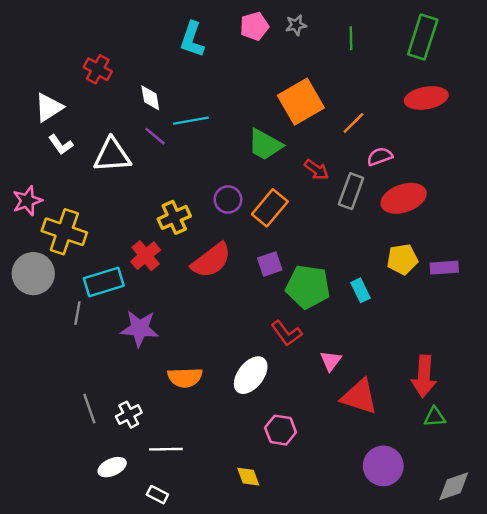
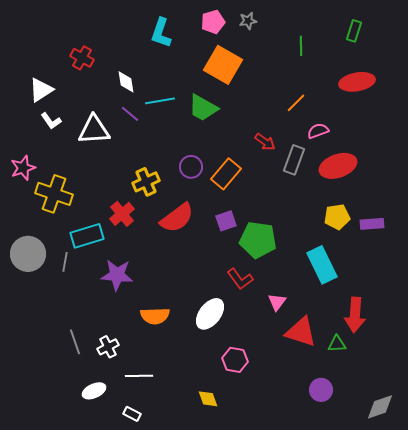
green rectangle: (423, 37) -> (354, 31), size x0.6
green line: (351, 38) -> (301, 46), moved
orange square: (301, 102) -> (223, 65), moved, turned -30
green trapezoid: (265, 145) -> (203, 108), moved
gray circle: (33, 274) -> (28, 254), moved
cyan rectangle: (361, 290) -> (322, 265), moved, size x1.8
green triangle: (435, 417) -> (337, 344), moved
purple circle: (383, 466) -> (321, 390), size x0.7

